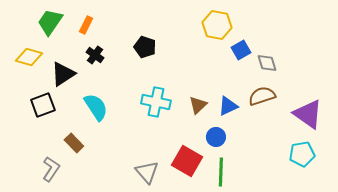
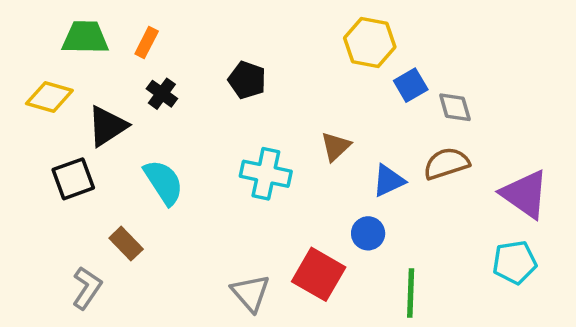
green trapezoid: (50, 22) -> (85, 37), turned 56
brown triangle: (198, 105) -> (336, 146), moved
green line: (221, 172) -> (411, 293), moved

